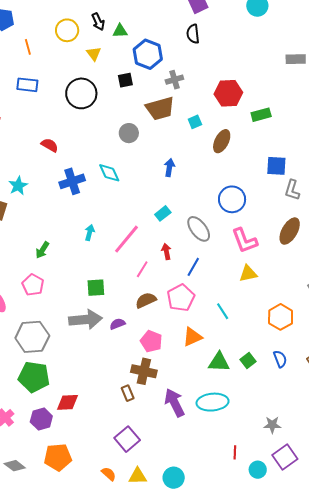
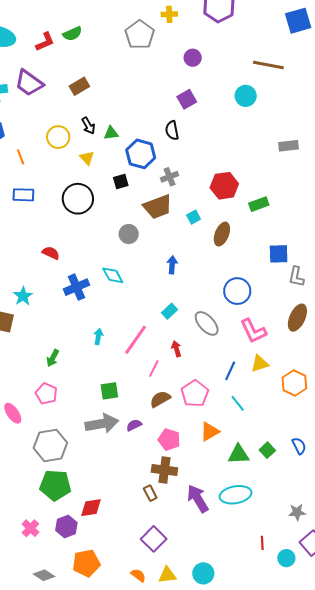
black semicircle: (193, 34) -> (172, 130), moved
blue line: (193, 267) -> (230, 371), moved
orange hexagon: (281, 317) -> (294, 383), moved

